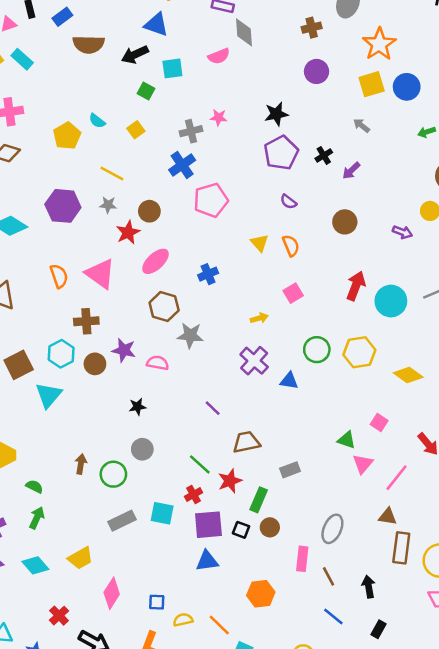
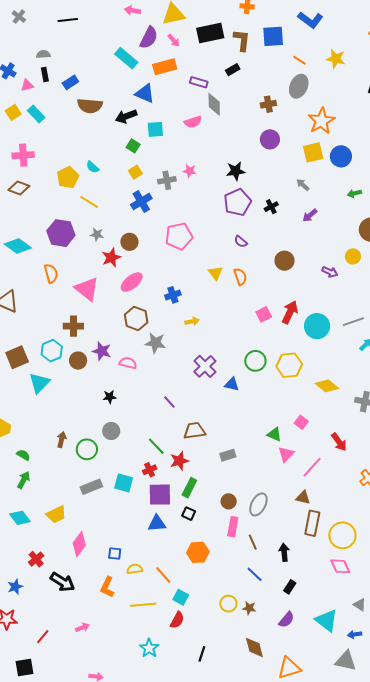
yellow square: (136, 130) -> (135, 172), moved
blue cross: (182, 165) -> (141, 202), moved
purple arrow: (351, 171) -> (310, 215), moved
yellow line: (112, 173) -> (89, 202), moved
orange semicircle: (59, 276) -> (51, 273), moved
pink square: (293, 293) -> (264, 314), moved
yellow arrow: (259, 318) -> (192, 321), moved
green rectangle: (259, 500) -> (189, 488), moved
brown circle: (270, 527) -> (229, 501), moved
black square: (241, 530) -> (189, 514), moved

